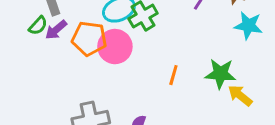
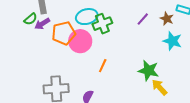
orange pentagon: (89, 39) -> (64, 33), turned -30
orange line: (173, 75) -> (103, 66), moved

